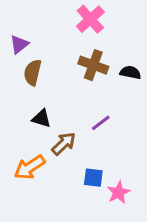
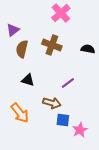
brown cross: (93, 65) -> (52, 45), moved
brown arrow: (64, 144) -> (52, 103), moved, turned 60
orange arrow: (30, 167) -> (20, 113), turned -95

